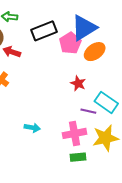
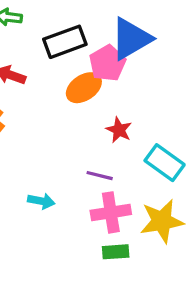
orange ellipse: (95, 52) -> (84, 88), moved
purple line: (88, 111) -> (100, 176), moved

